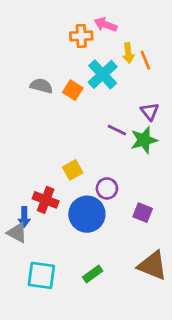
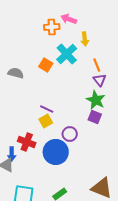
orange line: (145, 60) -> (97, 65), moved
gray semicircle: (41, 86) -> (16, 73), moved
purple line: (117, 130) -> (47, 109), moved
green star: (144, 140) -> (96, 100), turned -30
purple square: (143, 213) -> (95, 117), moved

